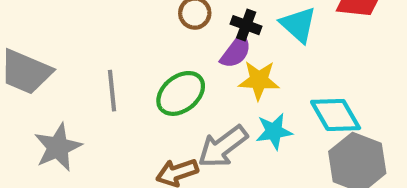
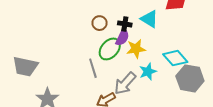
gray line: (112, 91) -> (93, 68), moved
green ellipse: (181, 93) -> (110, 49), moved

